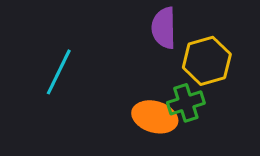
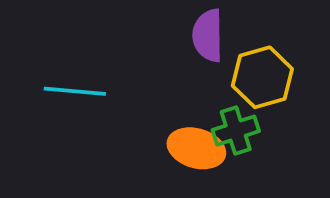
cyan line: (59, 72) -> (75, 91), turned 69

